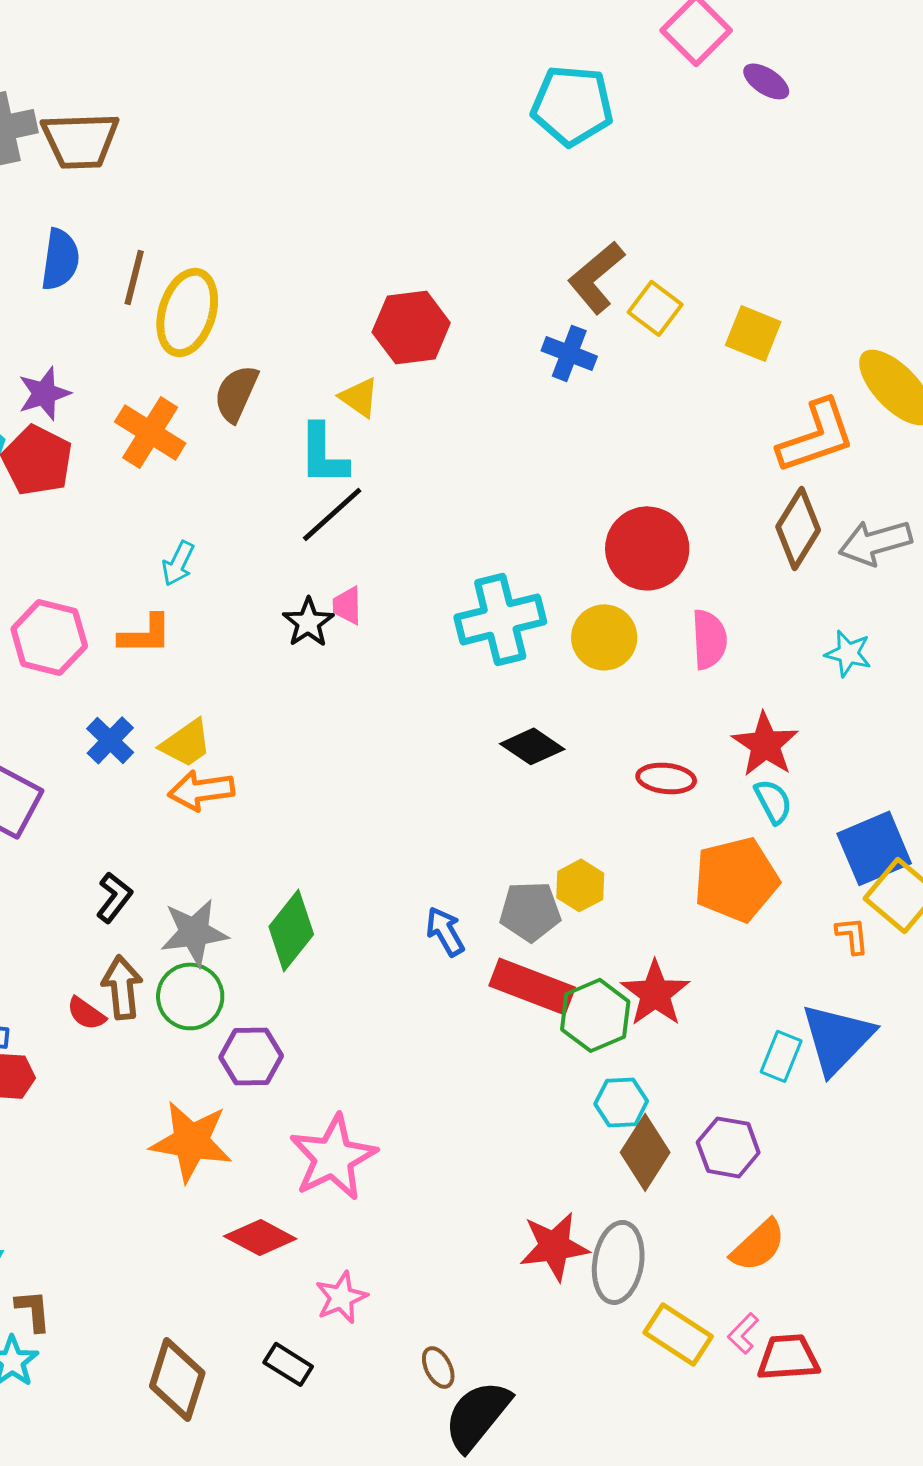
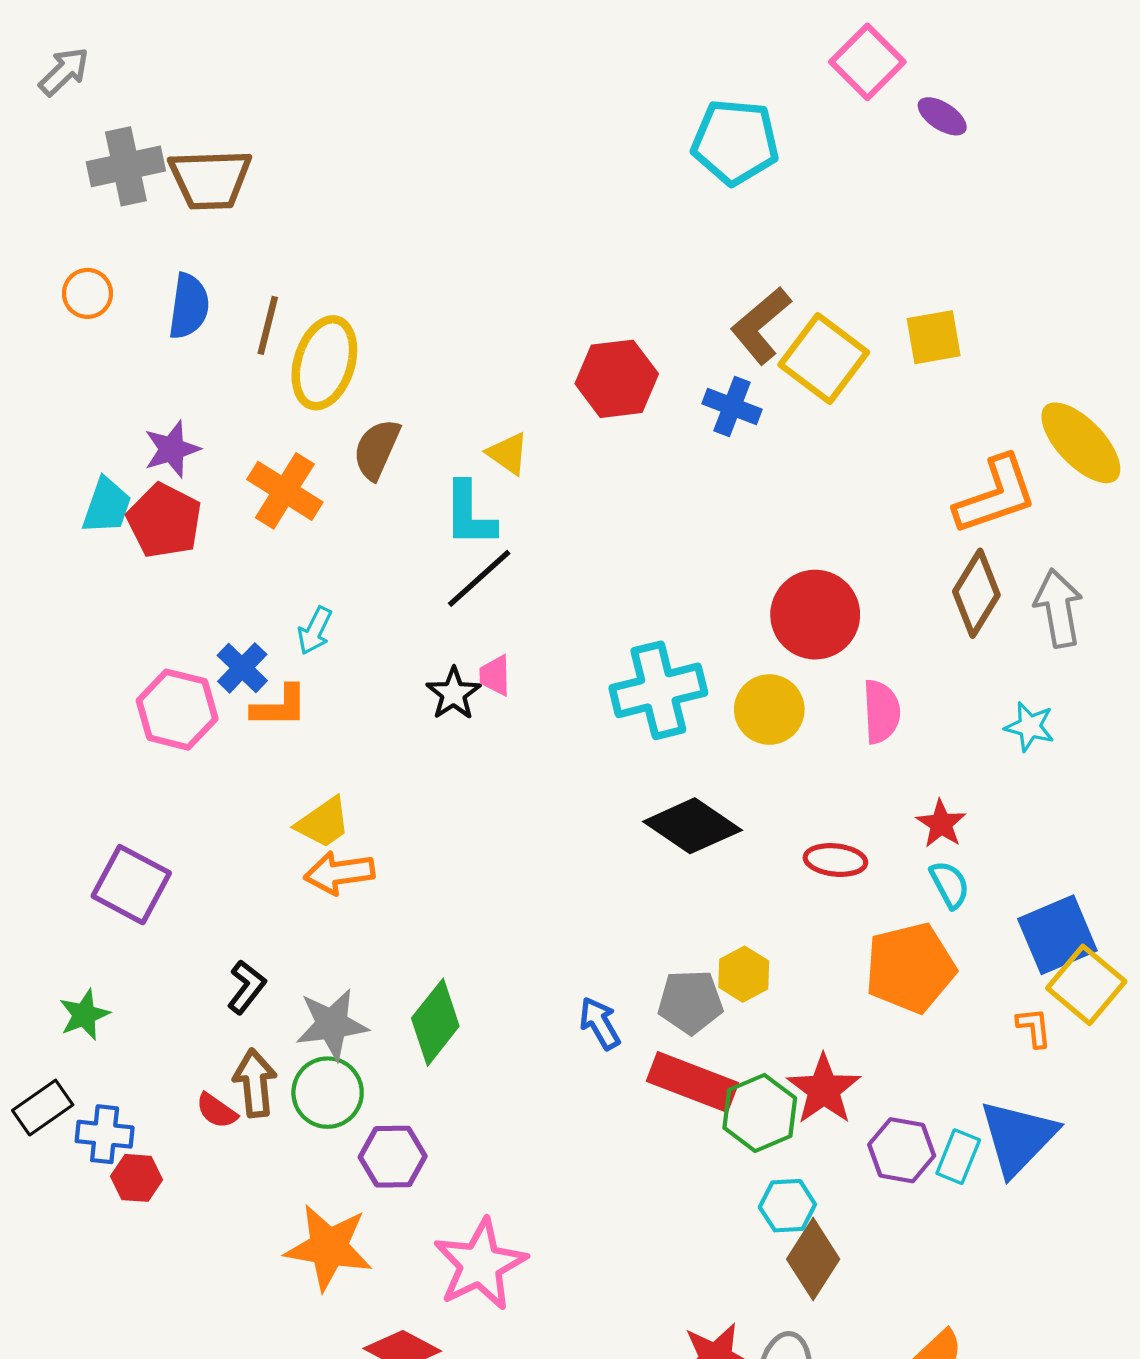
yellow square: (655, 308) -> (824, 359), size x1.5
red hexagon: (411, 327) -> (617, 379), moved
yellow square: (753, 333) -> (934, 337), moved, turned -32
gray arrow: (875, 542) -> (1058, 608), turned 96
blue cross: (110, 740) -> (242, 668), moved
red star: (765, 744) -> (941, 824), size x0.7
black diamond: (532, 746) -> (692, 826), size x1.4
purple hexagon: (728, 1147) -> (902, 1150), moved

